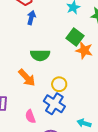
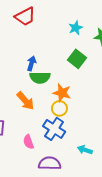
blue arrow: (31, 18) -> (31, 63), moved
orange star: (84, 50) -> (62, 93), moved

